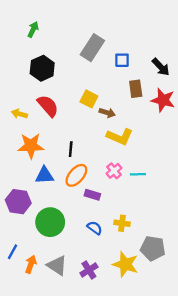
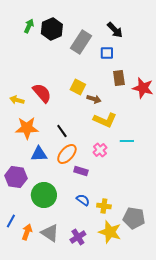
black arrow: (161, 67) -> (115, 30), moved
black hexagon: (42, 68) -> (52, 29), moved
black line: (71, 149) -> (62, 131), turned -40
cyan line: (138, 174) -> (127, 141), moved
yellow cross: (122, 223) -> (104, 206), moved

